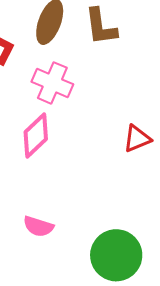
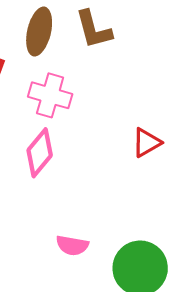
pink semicircle: (38, 226) -> (72, 245), moved

